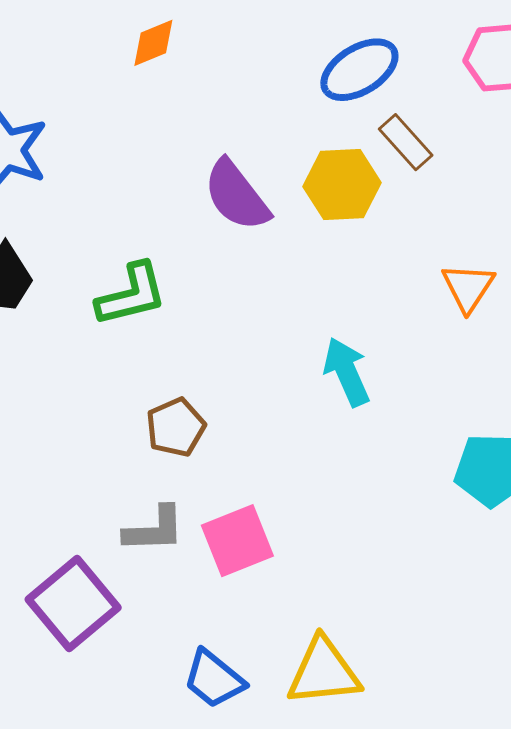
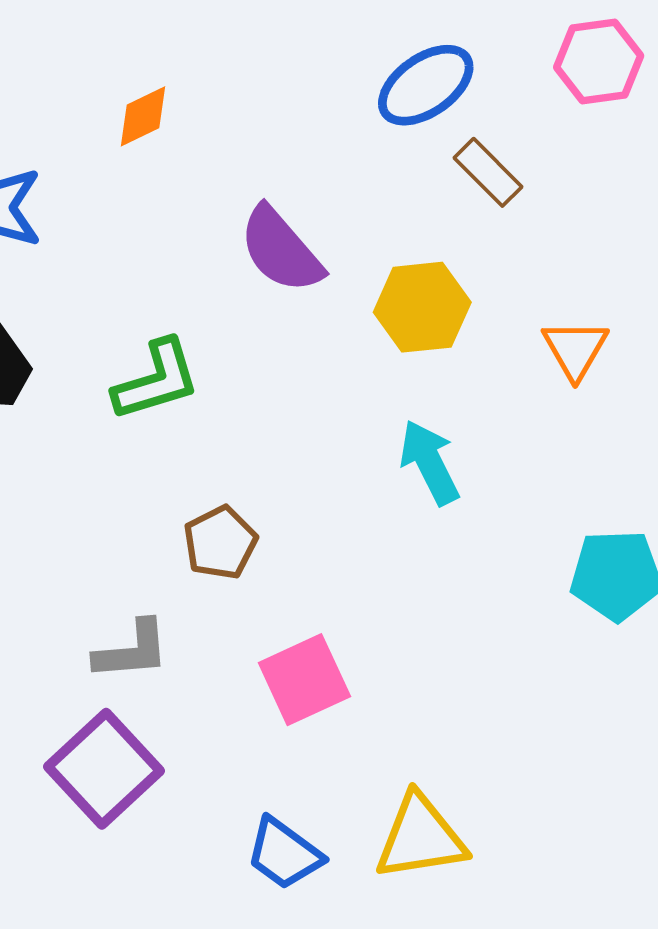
orange diamond: (153, 43) -> (143, 116), moved
yellow hexagon: (342, 185) -> (422, 307), moved
gray L-shape: (154, 529) -> (132, 650), moved

